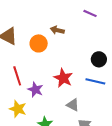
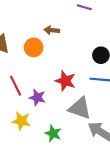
gray triangle: (73, 105) -> (80, 108), size x1.6

